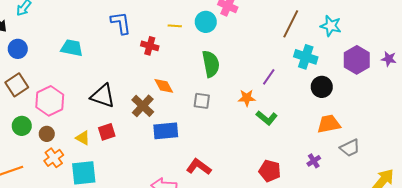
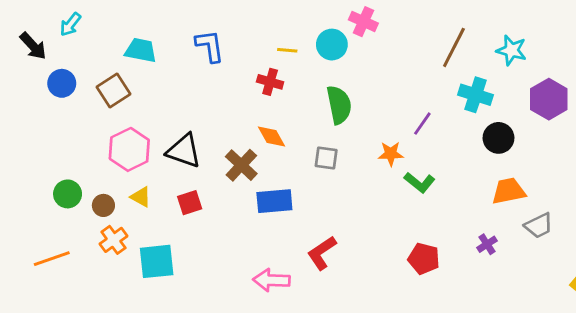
red cross: (150, 46) -> (270, 82), moved
cyan trapezoid: (72, 48) -> (141, 50), moved
brown square: (17, 85) -> (113, 91), moved
pink hexagon: (50, 101) -> (129, 149), moved
yellow triangle: (83, 138) -> (141, 197), moved
red L-shape: (199, 167) -> (322, 253), turned -70

